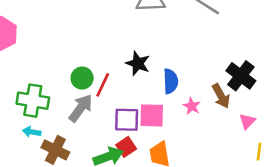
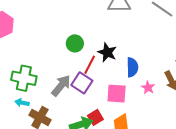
green circle: (82, 78) -> (75, 43), moved
red line: (103, 85) -> (90, 65), moved
purple square: (127, 120) -> (82, 83), moved, turned 30

